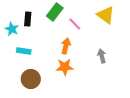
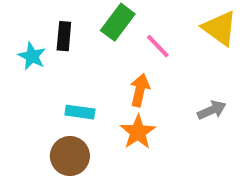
cyan rectangle: (24, 51) -> (80, 112), moved
gray arrow: (102, 56) -> (212, 110), turned 80
orange star: (65, 67) -> (138, 132), turned -30

